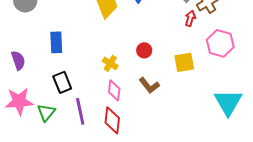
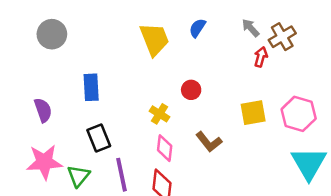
pink hexagon: (220, 43) -> (299, 114), moved
red circle: (144, 50) -> (191, 90), moved

